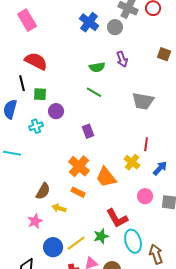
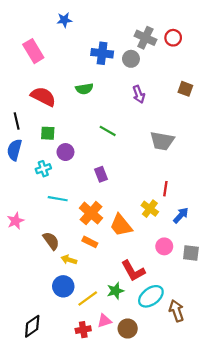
blue cross: (89, 22) -> (102, 53), turned -30
green semicircle: (97, 67) -> (84, 89), moved
black line: (22, 83) -> (17, 121), moved
cyan line: (12, 153) -> (58, 199), moved
brown semicircle: (43, 191) -> (51, 241), turned -66
pink star: (35, 221) -> (16, 221), moved
cyan ellipse: (133, 241) -> (151, 296), turned 70
blue circle: (53, 247) -> (63, 286), moved

